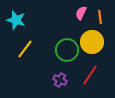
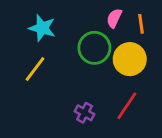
cyan star: (16, 20) -> (42, 28), moved
green circle: (67, 50) -> (94, 48), moved

